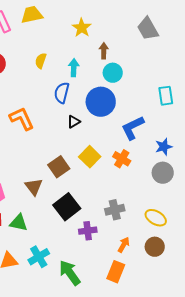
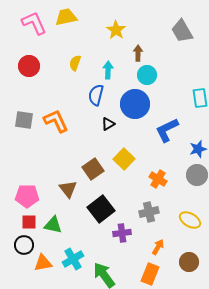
orange cross: (122, 159) -> (158, 179), moved
brown circle: (155, 247) -> (189, 262), moved

